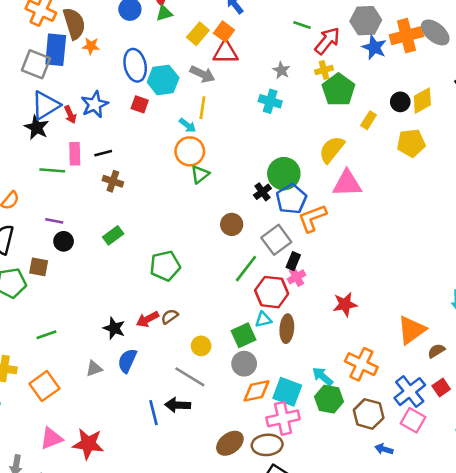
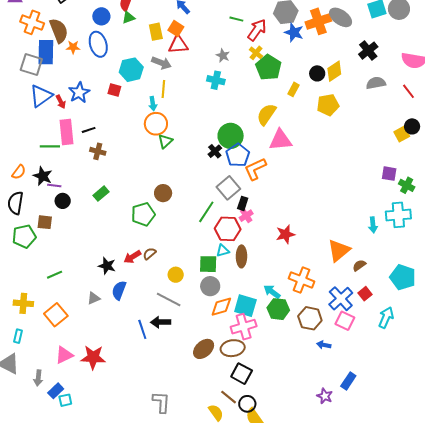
yellow rectangle: (198, 34) -> (156, 32), turned -48
blue ellipse: (135, 65) -> (98, 44), moved
yellow cross: (324, 70) -> (256, 53), turned -32
cyan arrow: (188, 125) -> (153, 104), turned 48
black star: (37, 127) -> (43, 176), moved
pink rectangle: (75, 154) -> (67, 132), size x1.4
brown circle: (232, 224) -> (163, 193), moved
green square: (244, 335) -> (208, 264), turned 30

